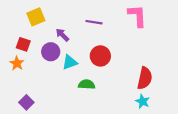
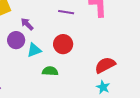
purple line: (94, 22) -> (66, 12), moved
red semicircle: (145, 78) -> (105, 65), turned -130

